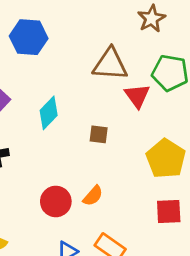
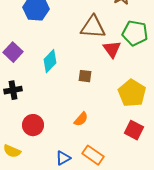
red circle: (56, 201) -> (33, 125), moved
red square: (169, 211) -> (134, 130), turned 30

